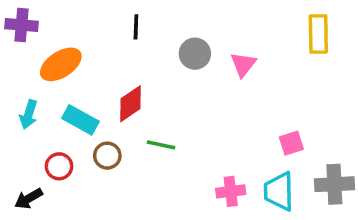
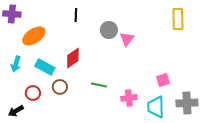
pink triangle: (243, 64) -> (127, 39), moved
green line: (161, 145) -> (99, 85), moved
pink cross: (231, 191) -> (129, 98), moved

